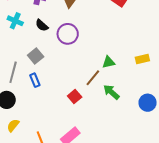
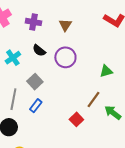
cyan cross: (15, 21) -> (13, 58), moved, turned 35
green triangle: (109, 62) -> (106, 71), moved
blue rectangle: (35, 80) -> (36, 106), turned 64

